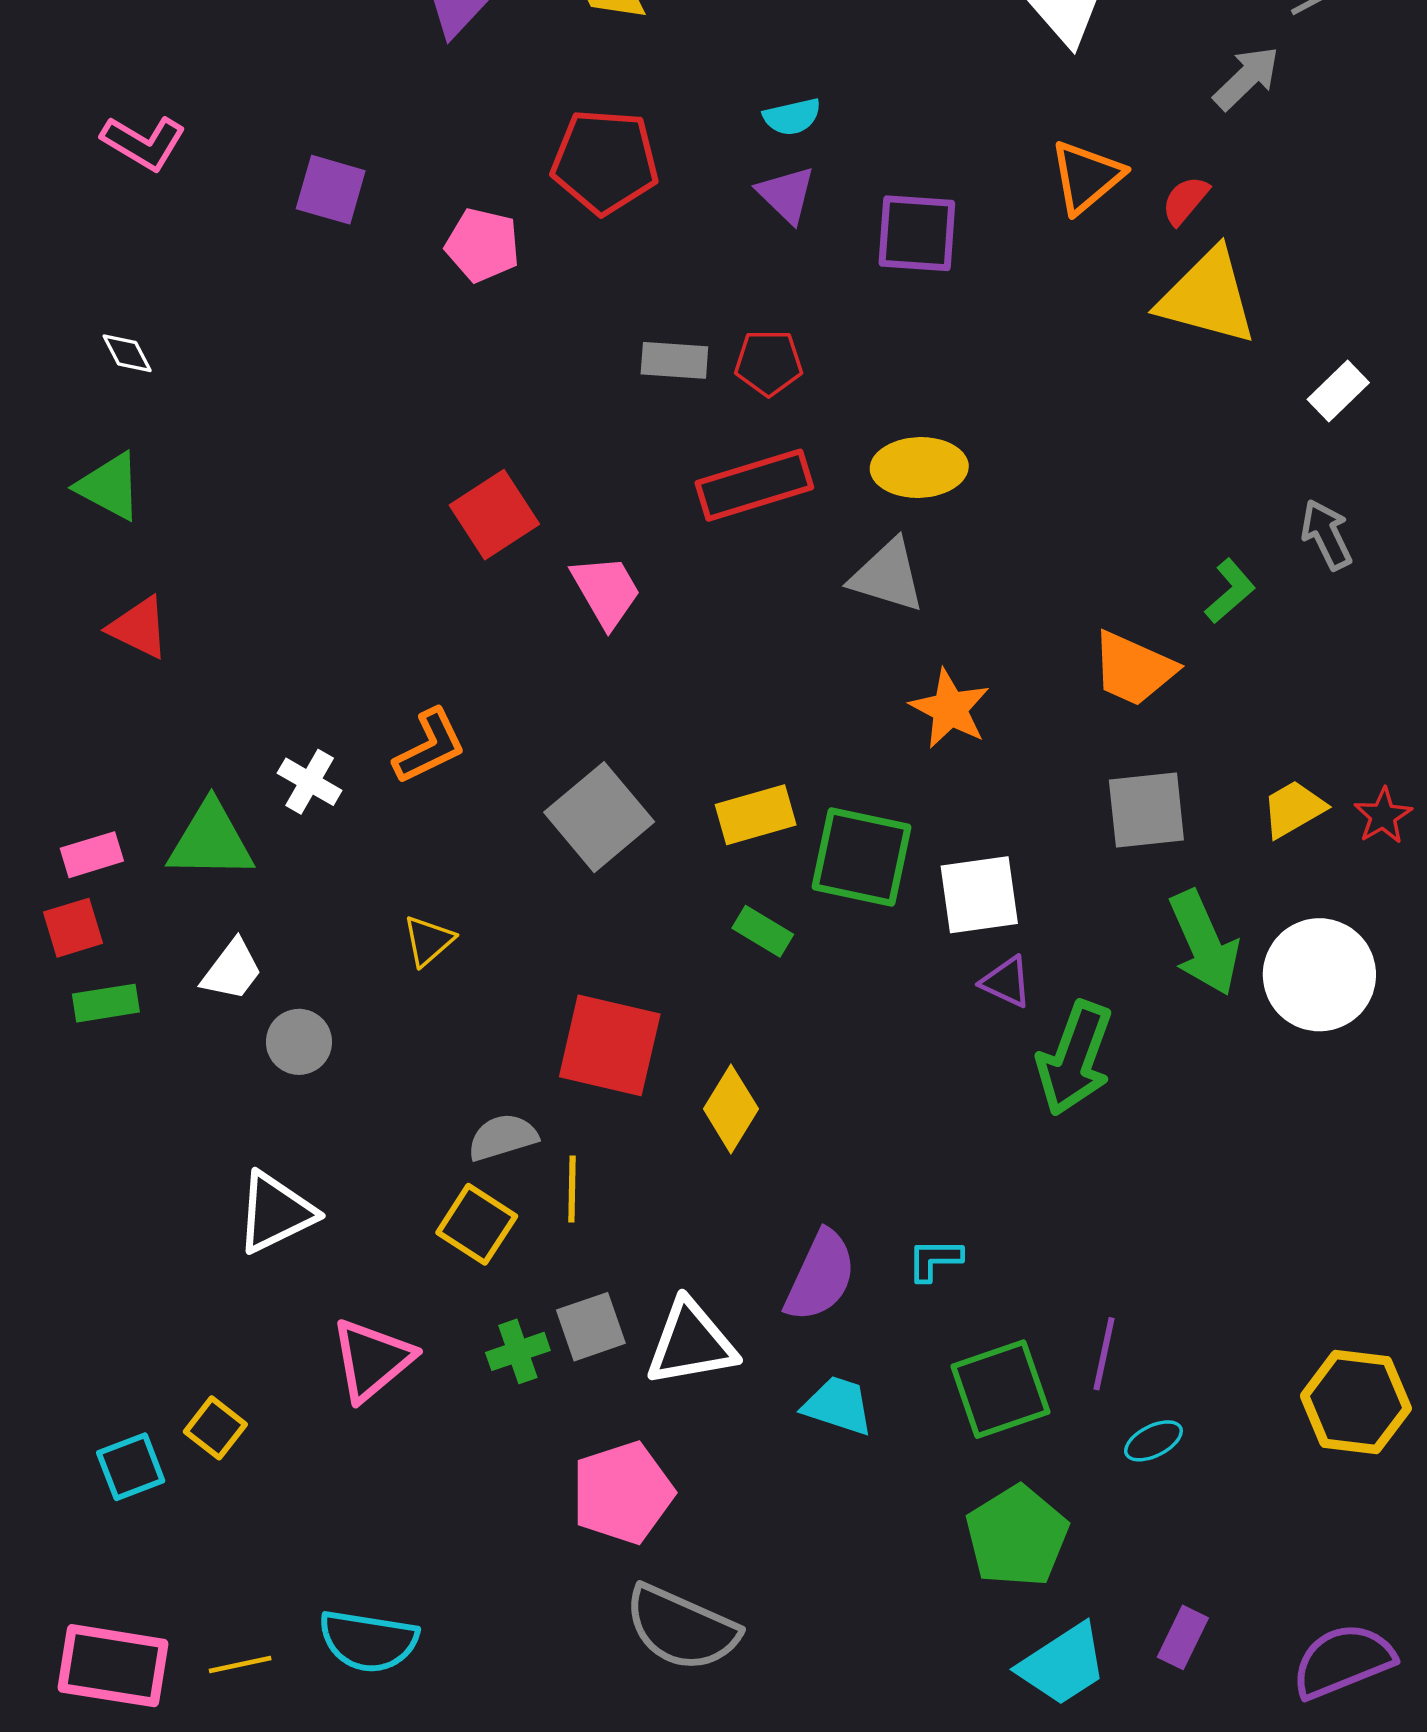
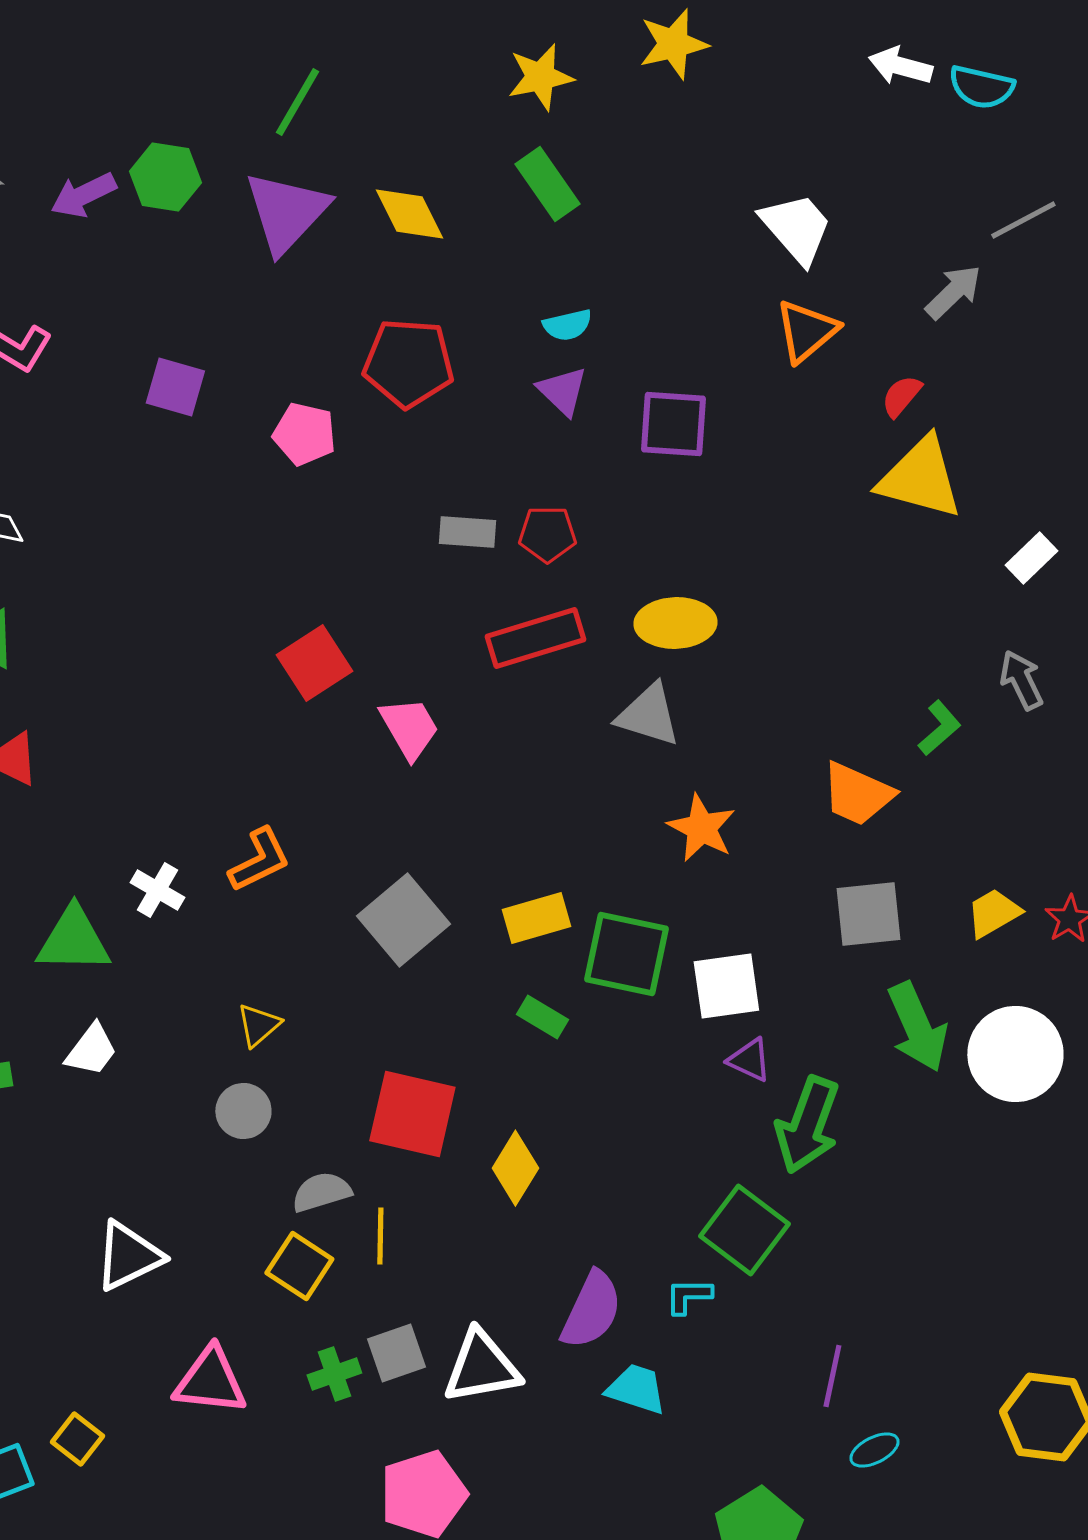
orange triangle: (1086, 177) -> (806, 331), moved
gray circle: (299, 1042) -> (243, 1111), moved
pink triangle: (372, 1360) -> (210, 1381), turned 46
green square: (1000, 1389) -> (744, 1230), moved, turned -34
cyan trapezoid: (838, 1406) -> (636, 1389), moved

